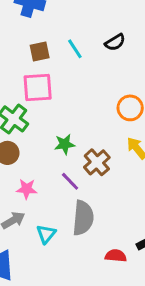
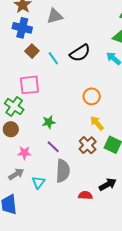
black semicircle: (115, 42) -> (80, 53), size x1.5
brown square: (40, 52) -> (32, 51), moved, turned -32
brown cross: (97, 162) -> (88, 145), moved

